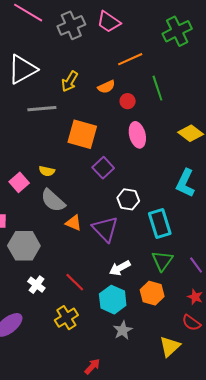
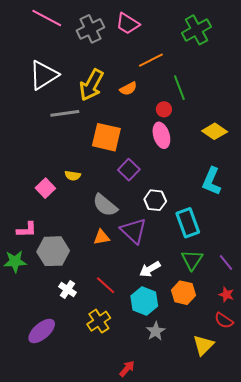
yellow arrow: (70, 81) -> (91, 85), size x1.5
red circle: (128, 101) -> (164, 109), moved
gray semicircle: (53, 201) -> (105, 205), moved
orange triangle: (74, 223) -> (101, 237), moved, turned -30

